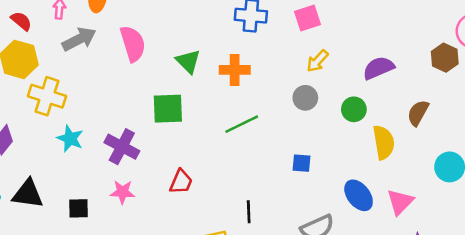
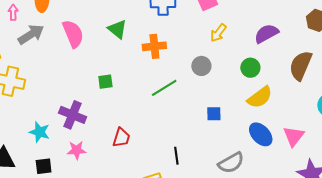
green triangle: (188, 61) -> (117, 29), moved
gray circle: (305, 98) -> (201, 66), moved
green square: (168, 109) -> (105, 82), size x0.6
brown semicircle: (418, 113) -> (301, 65), size x1.4
cyan star: (70, 139) -> (40, 132), moved
yellow semicircle: (384, 142) -> (260, 97), moved, turned 68

